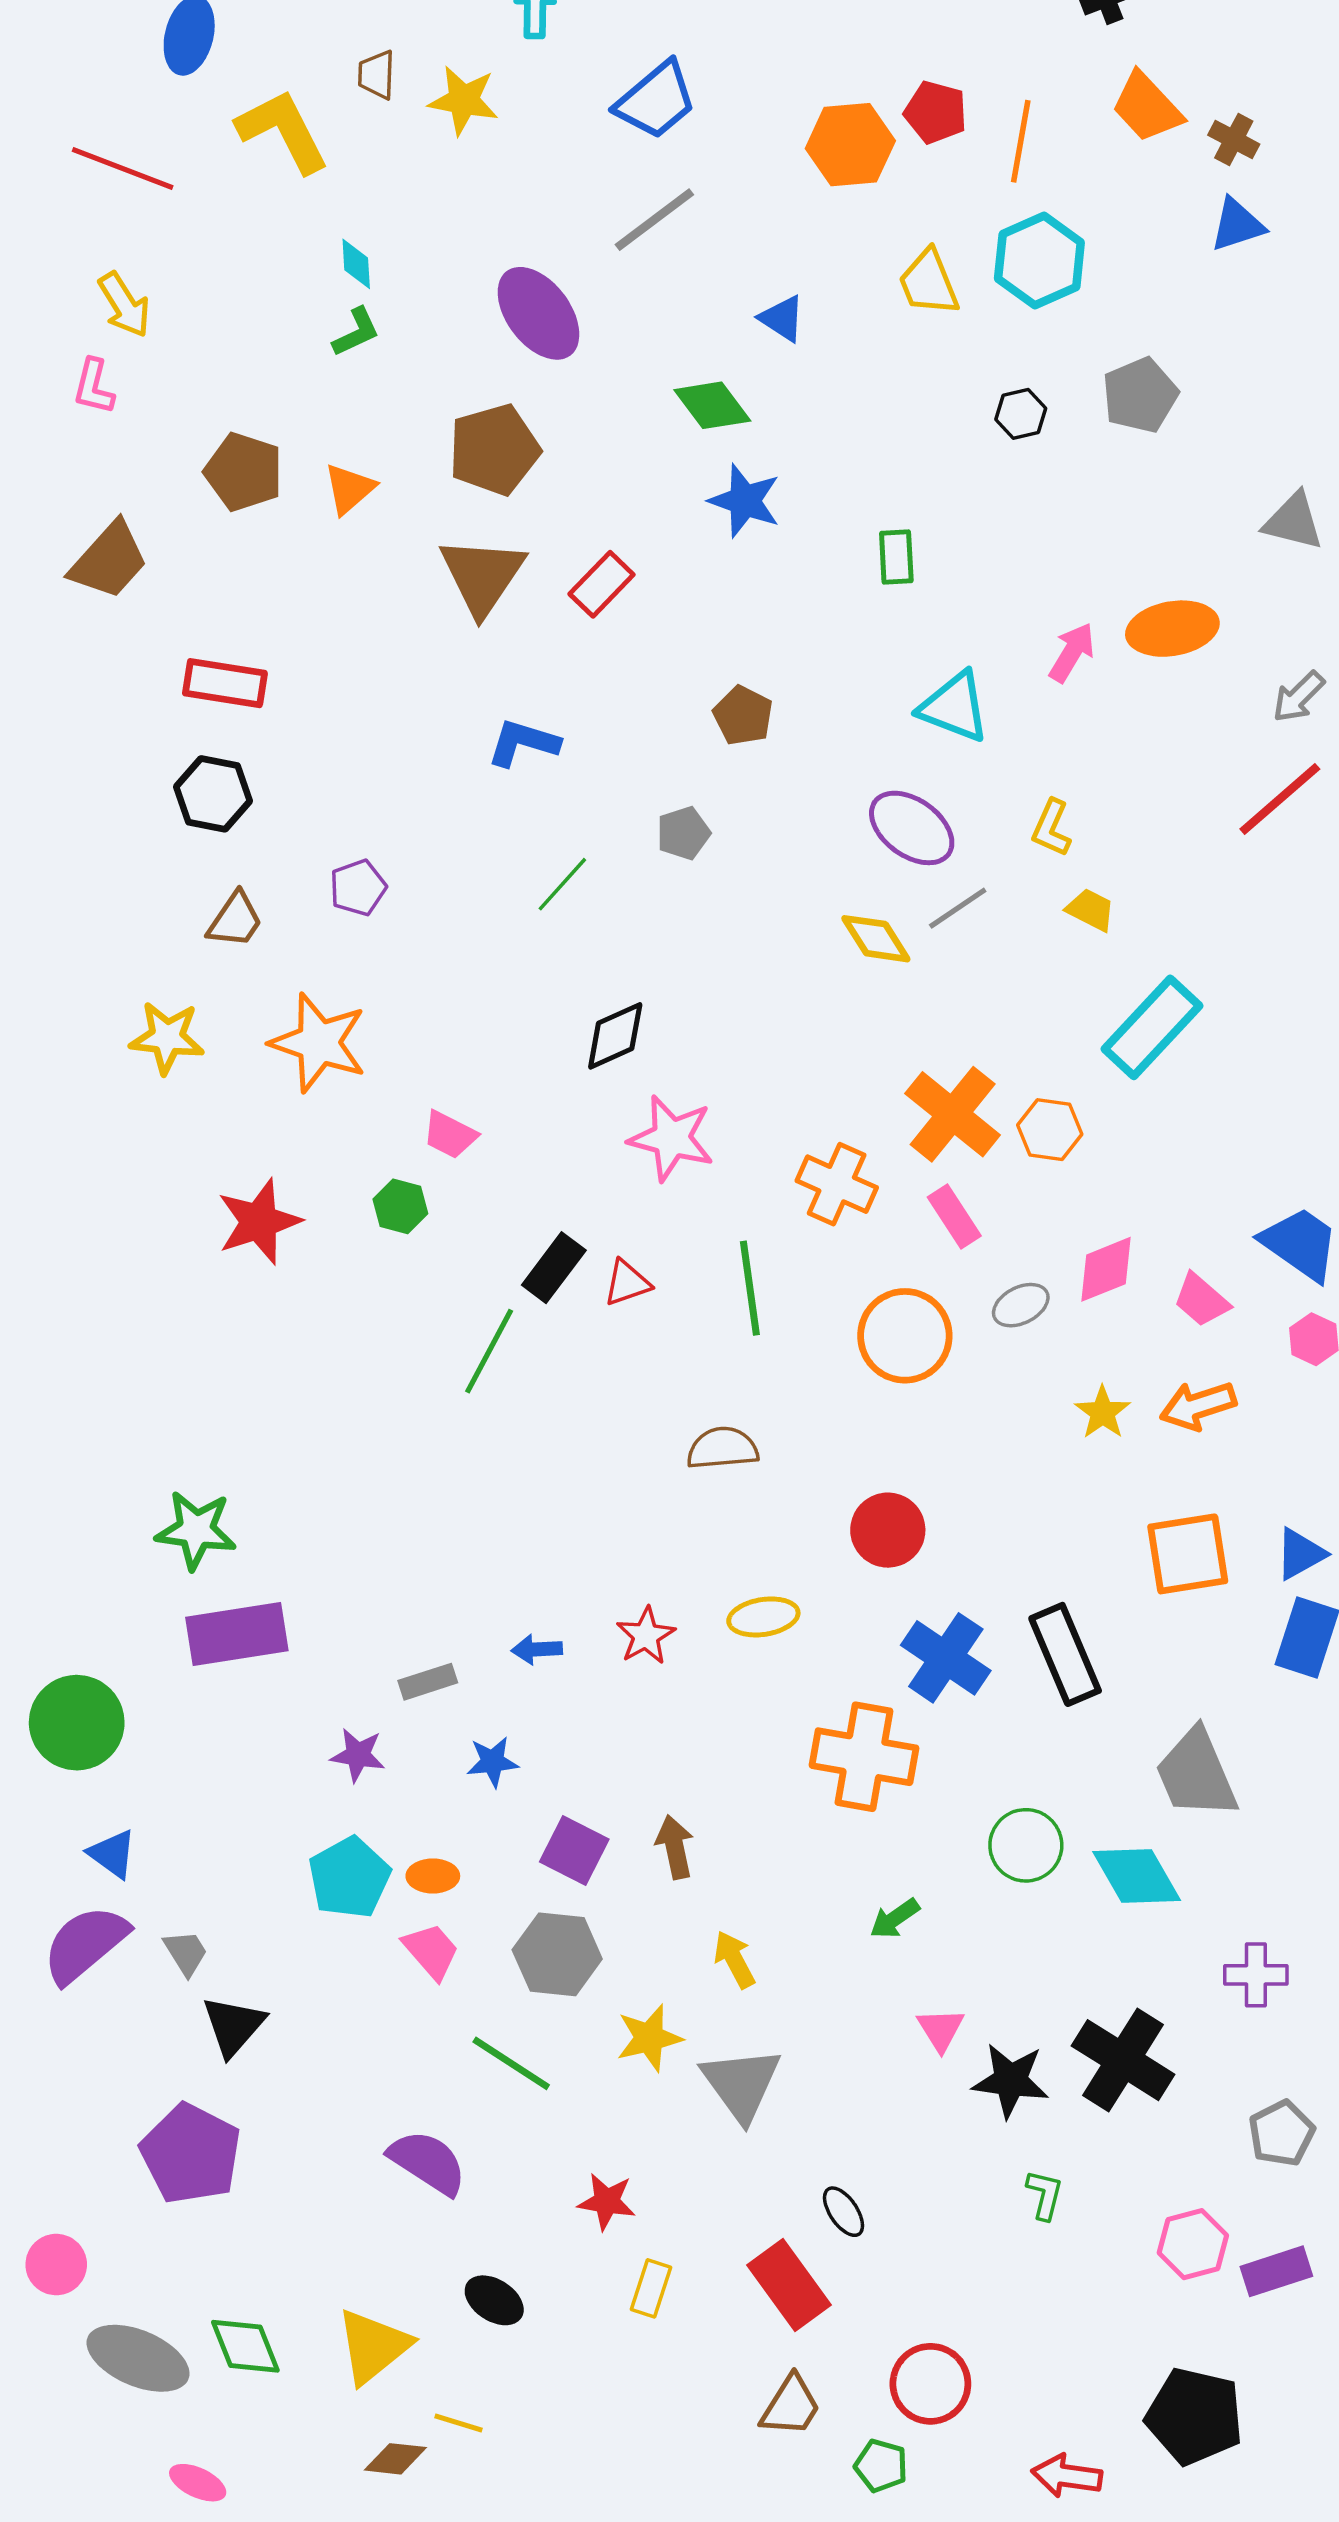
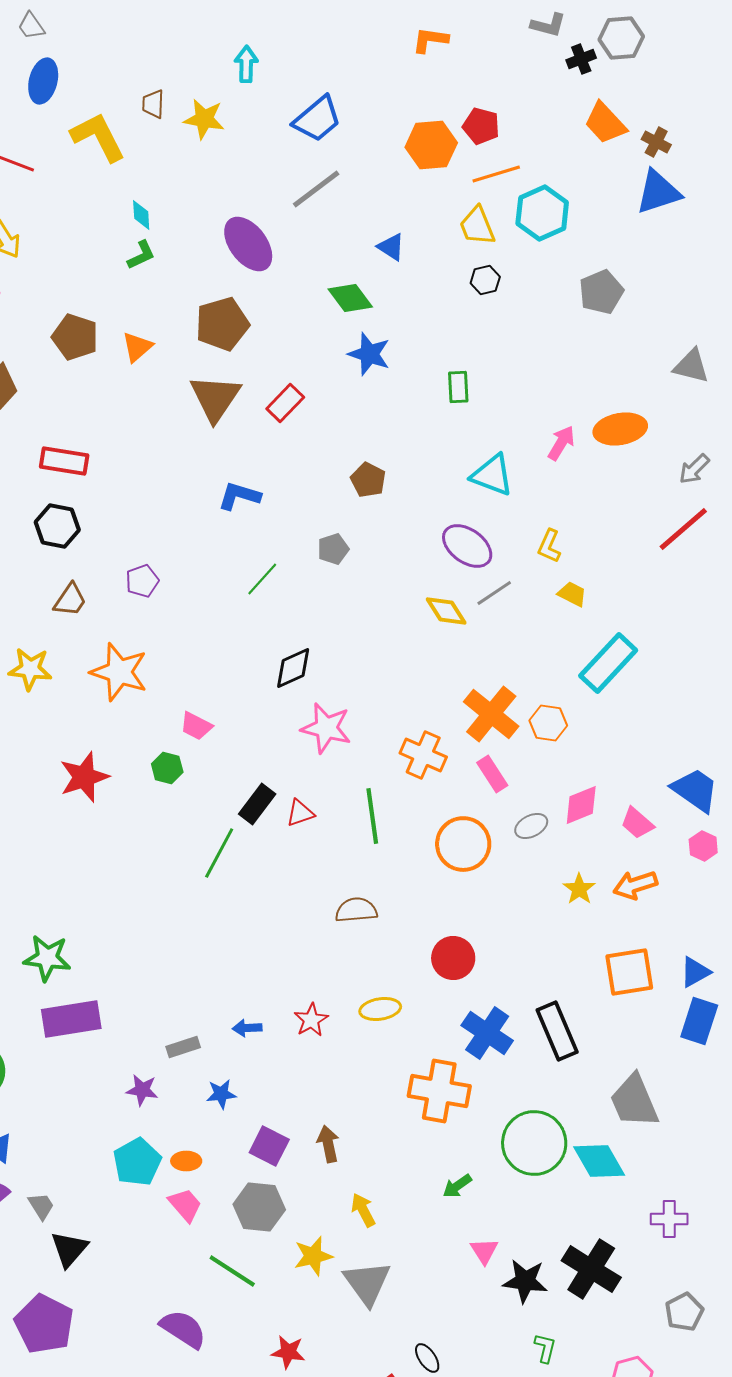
orange line: (1021, 141) -> (496, 174), moved, turned 63
blue triangle: (1237, 225) -> (658, 192), size x1.4
black hexagon: (1021, 414) -> (485, 280), moved
green circle: (1026, 1845) -> (534, 1143), size x1.5

